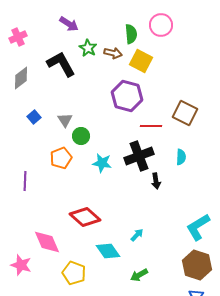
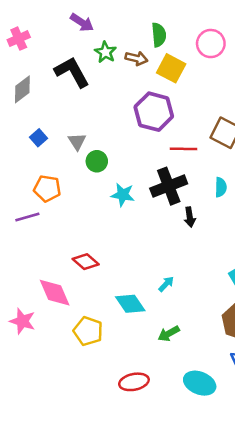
pink circle: (161, 25) -> (211, 44), moved
orange pentagon: (61, 158) -> (47, 189), moved, turned 30
purple line: (25, 181) -> (27, 217), turned 72
red diamond: (85, 217) -> (86, 262), moved, size x0.7

